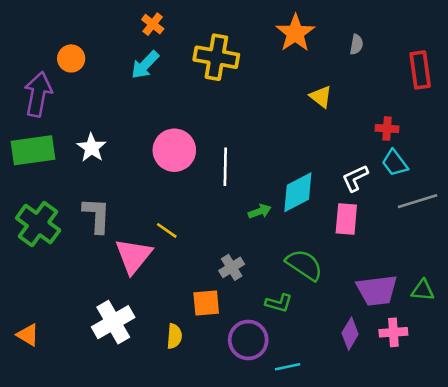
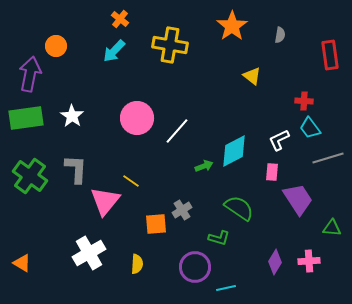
white line: (225, 167) -> (177, 131), turned 40
pink rectangle: (346, 219) -> (272, 172), size x0.7
purple trapezoid: (377, 290) -> (298, 199), moved, turned -116
orange square: (206, 303) -> (156, 224), moved

